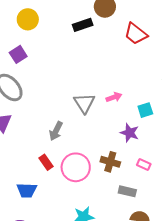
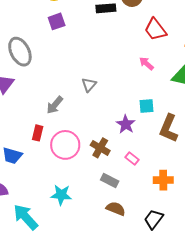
purple square: (18, 54) -> (57, 21), moved
pink arrow: (114, 97) -> (147, 64), moved, turned -133
gray triangle: (84, 103) -> (89, 85), size x0.7
red rectangle: (46, 162) -> (38, 133), turned 35

